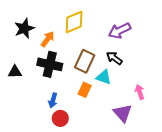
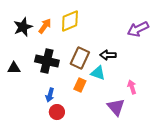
purple arrow: (120, 31) -> (138, 29), moved
orange arrow: (48, 39) -> (45, 26), moved
black arrow: (114, 58) -> (108, 55), turned -35

